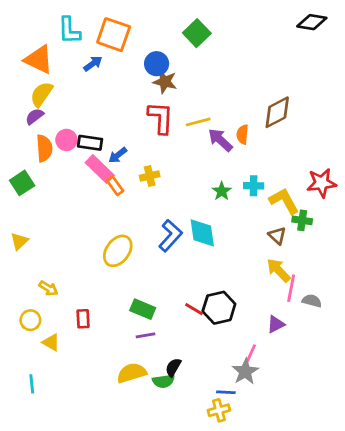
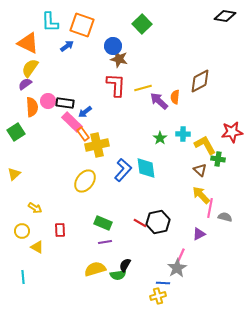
yellow cross: (150, 176) -> (97, 145), moved, size x1.6

